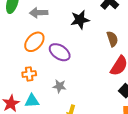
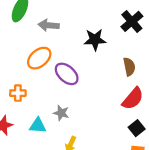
orange cross: (29, 74) -> (18, 93), moved
cyan triangle: (32, 101) -> (38, 126), moved

